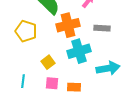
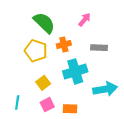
orange cross: (68, 25) -> (64, 45), size x0.6
yellow pentagon: (26, 31) -> (36, 51), moved
pink square: (52, 83) -> (47, 105), turned -32

